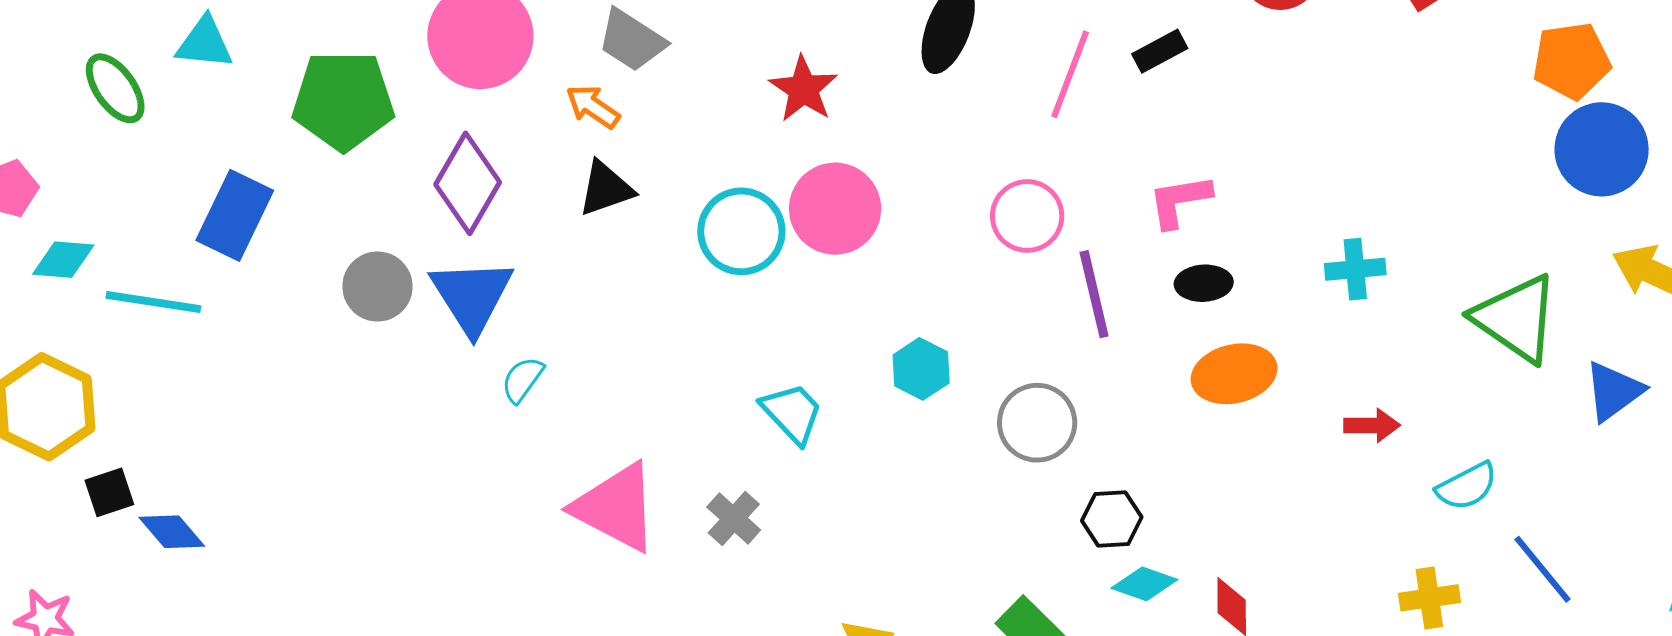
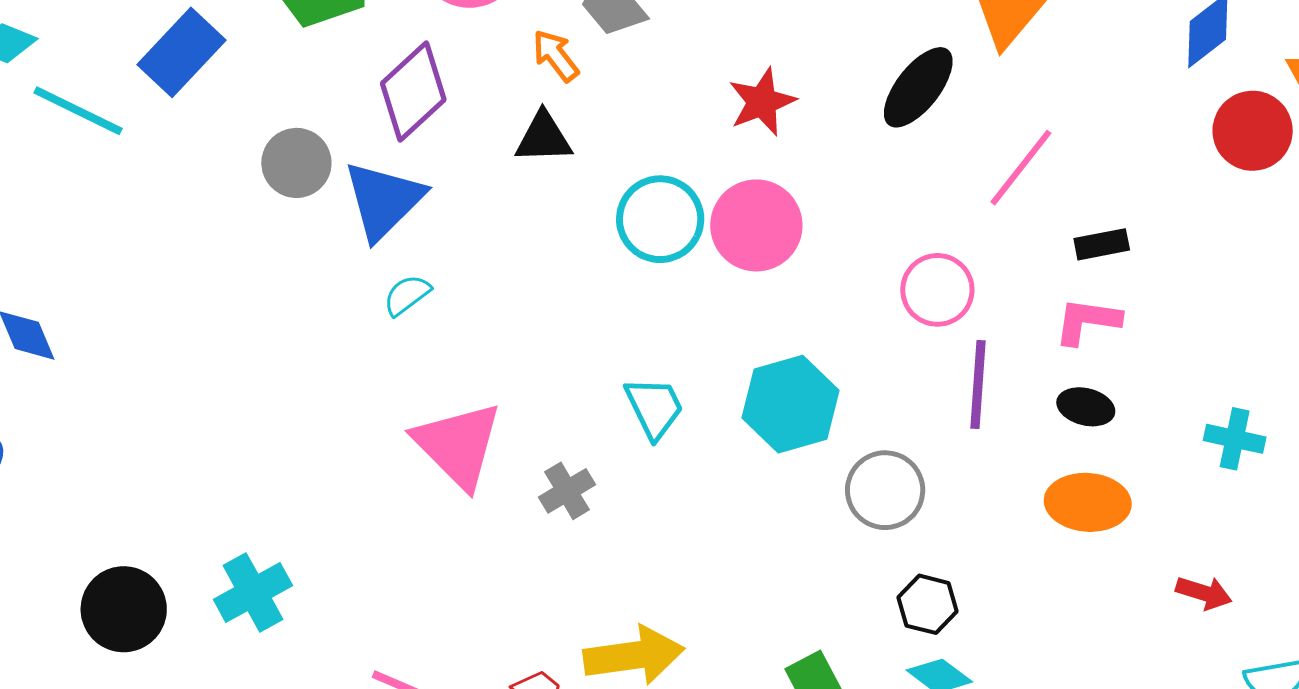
black rectangle: (1160, 51) -> (1102, 244), moved
cyan hexagon: (921, 369) -> (791, 404), size x1.6

